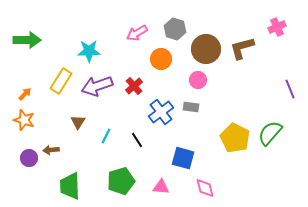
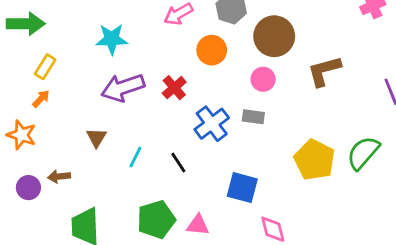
brown L-shape: (242, 48) -> (324, 71), moved
yellow rectangle: (61, 81) -> (45, 67), moved, size x0.7
orange arrow: (25, 94) -> (41, 99), moved
pink triangle: (161, 187) -> (198, 225), moved

